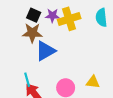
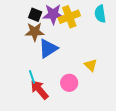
purple star: (52, 16) -> (53, 14), size x1.5
yellow triangle: (93, 82) -> (91, 65), moved, turned 40

